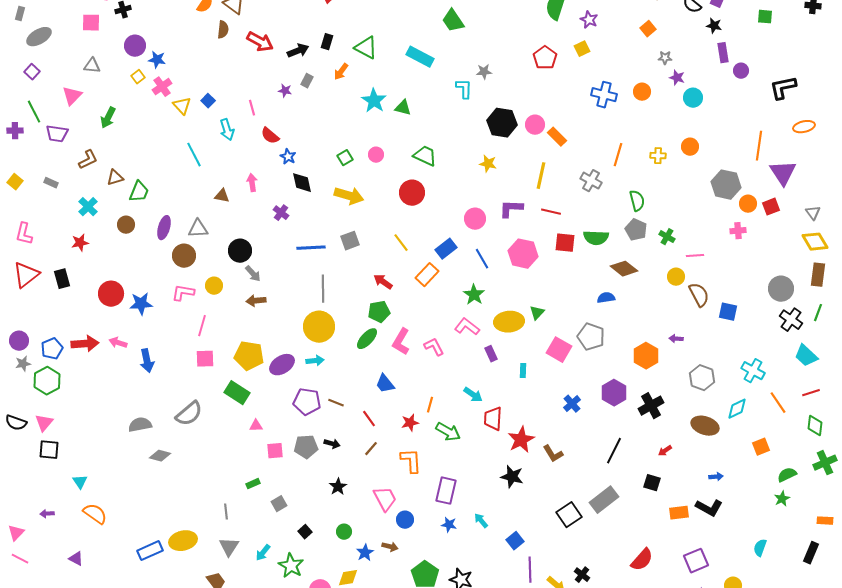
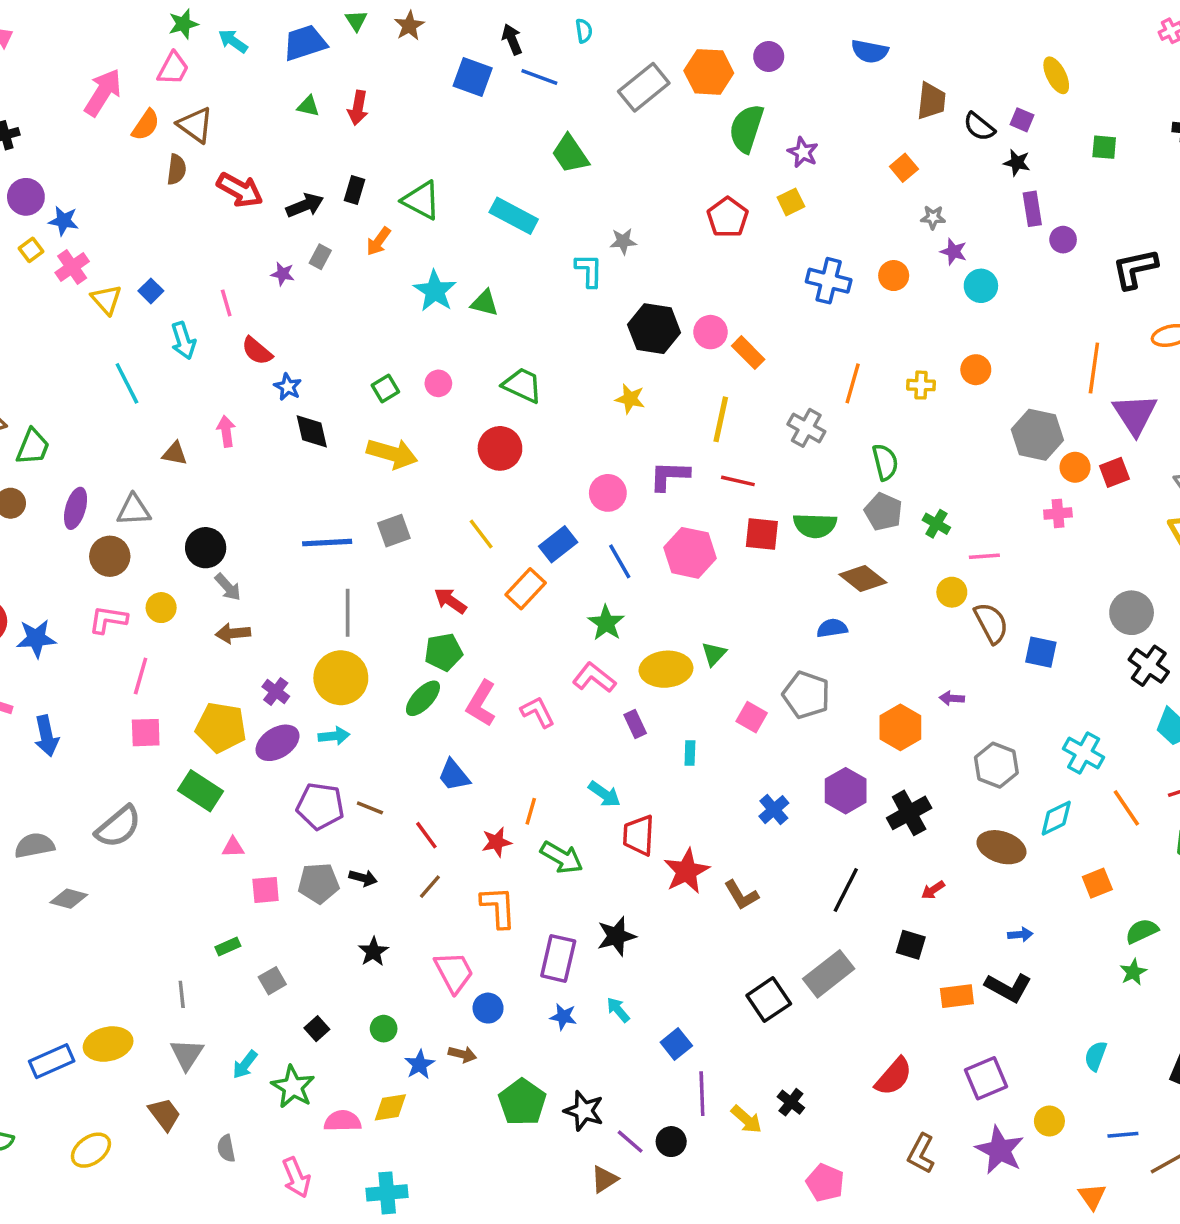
purple cross: (281, 213) -> (276, 691), moved
pink square: (559, 350) -> (752, 717), size x0.7
black star: (512, 477) -> (616, 936), moved, turned -30

